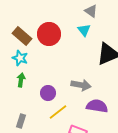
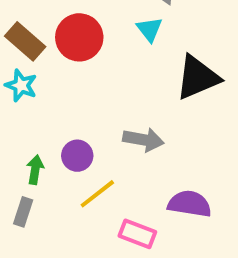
green arrow: (21, 80) -> (35, 170), moved
purple semicircle: (97, 106) -> (190, 204), moved

